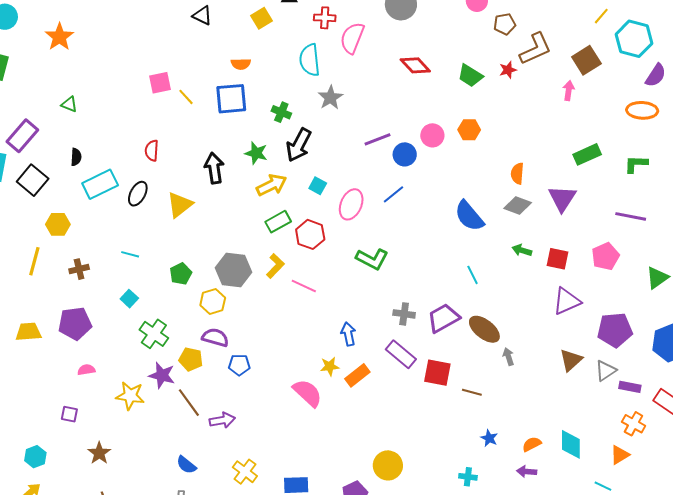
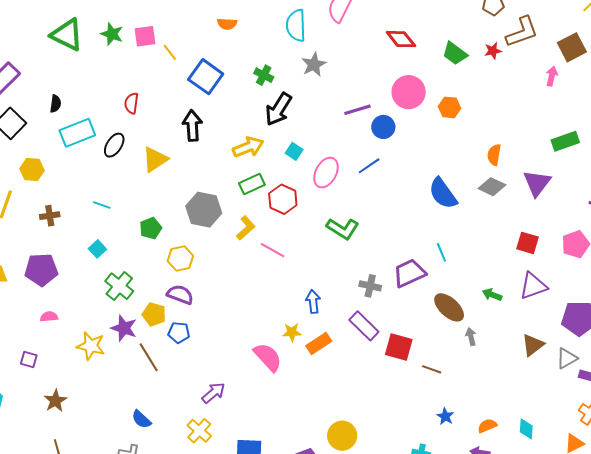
blue square: (231, 99) -> (206, 77), moved, turned 36
green triangle: (69, 104) -> (67, 35), moved, size x2.0
pink circle: (432, 135) -> (409, 92), moved, size x1.4
green star: (256, 153) -> (112, 34), moved
green arrow: (522, 250) -> (492, 295), moved
gray hexagon: (234, 270) -> (204, 210), moved
purple trapezoid: (443, 318) -> (409, 273), moved
blue pentagon: (239, 365) -> (179, 333), moved
purple arrow: (222, 420) -> (213, 393), moved, turned -35
cyan diamond: (571, 444) -> (526, 429), size x0.7

